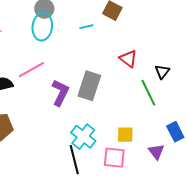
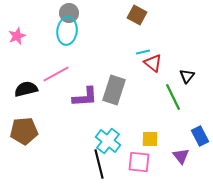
cyan line: (86, 27) -> (143, 52), moved
purple L-shape: (60, 93) -> (85, 97), turned 60

